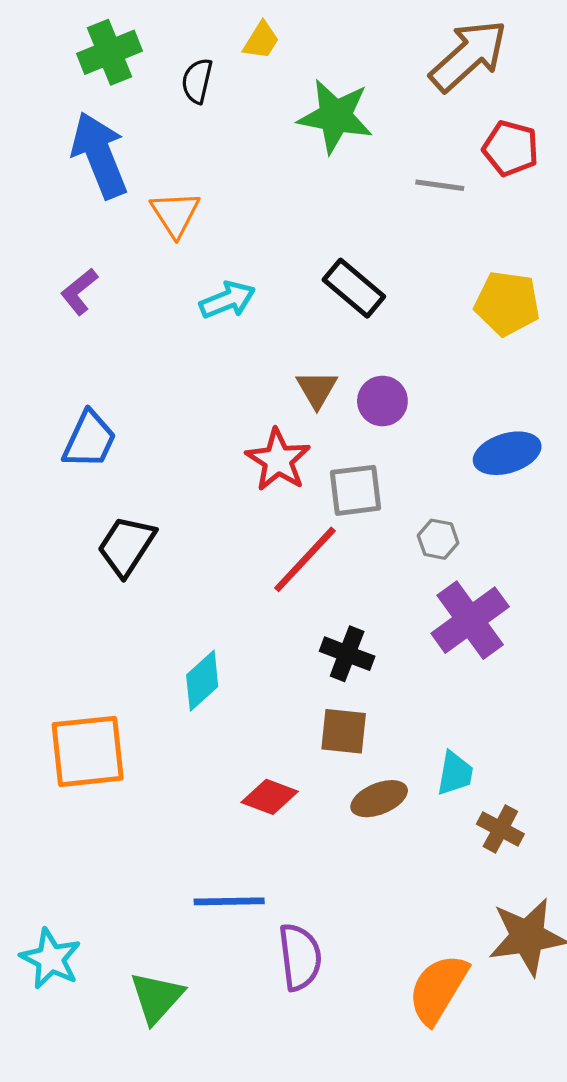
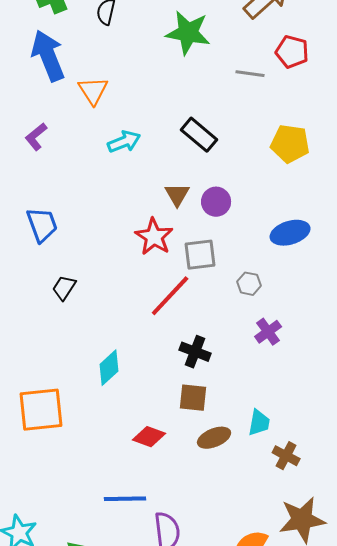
blue trapezoid: (89, 440) -> (42, 225), turned -45
black trapezoid: (126, 546) -> (64, 288), size x0.7
purple cross: (470, 620) -> (268, 332), size x0.6

